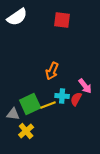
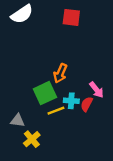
green square: (30, 104) -> (45, 93), moved

